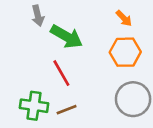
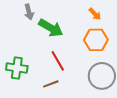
red line: (61, 73) -> (58, 61), moved
green cross: (34, 106) -> (17, 68), moved

